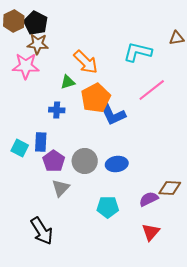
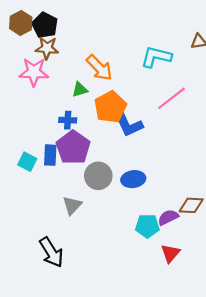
purple pentagon: (54, 161) -> (73, 147), moved, size x1.4
cyan pentagon: (108, 207) -> (147, 226), moved

